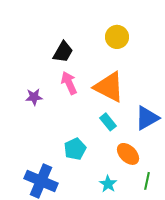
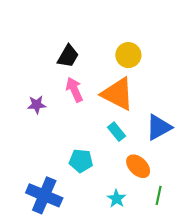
yellow circle: (117, 37) -> (128, 55), moved
cyan pentagon: (75, 149) -> (81, 161), turned 30

